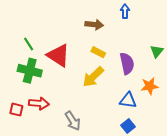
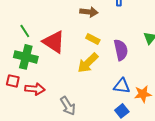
orange star: (150, 86) -> (143, 94), moved
red square: (16, 110) -> (13, 81), moved

